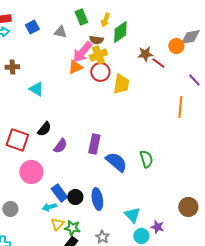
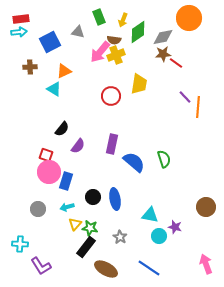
blue square: (32, 27) -> (50, 42), moved, size x1.5
gray diamond: (190, 37) -> (163, 37), moved
orange circle: (176, 46) -> (189, 18), moved, size x1.6
orange triangle: (75, 67) -> (64, 71), moved
red circle: (100, 72) -> (111, 96), moved
purple line: (194, 80) -> (185, 97), moved
red square: (17, 140) -> (46, 155), moved, size x0.6
blue rectangle: (59, 193) -> (66, 181), moved, turned 54
gray circle: (10, 209) -> (38, 209), moved
cyan triangle: (132, 215) -> (150, 215), turned -36

